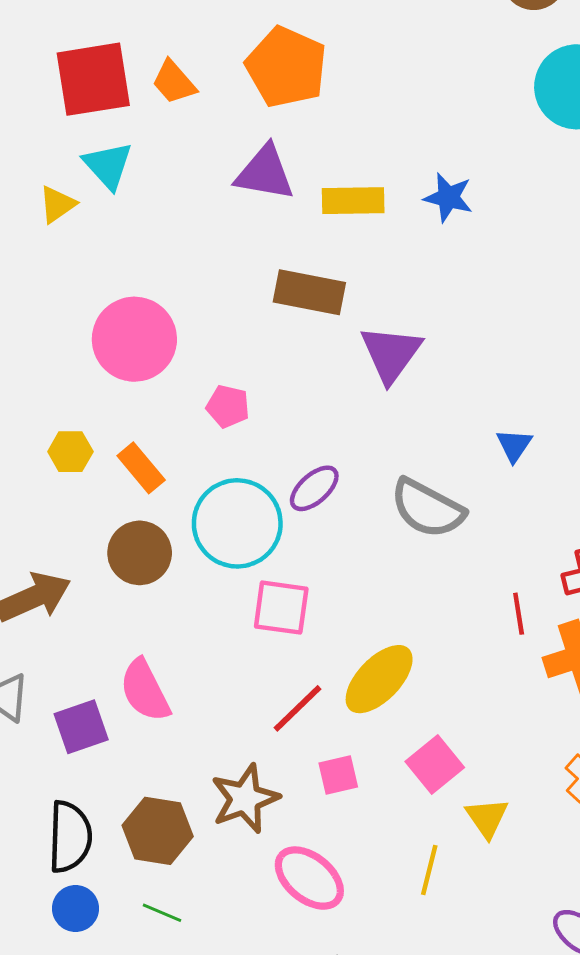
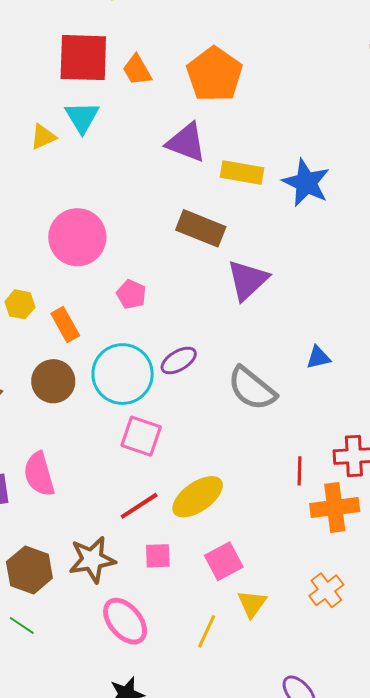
blue star: (448, 197) -> (306, 183), size x1.4
blue triangle: (514, 445) -> (318, 357), turned 32

